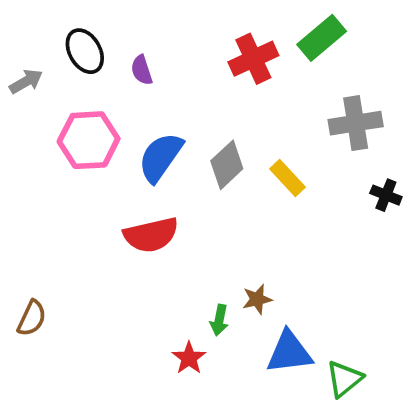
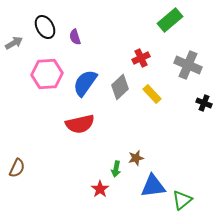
red cross: (253, 59) -> (141, 58), moved, size x0.7
gray cross: (356, 123) -> (188, 65), turned 32

